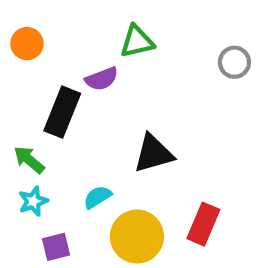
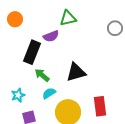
green arrow: (29, 160) -> (42, 75), moved
red rectangle: (203, 224) -> (100, 106), turned -30

